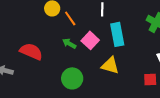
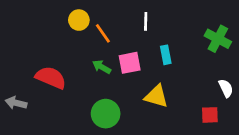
cyan rectangle: (117, 34) -> (166, 55), size x0.6
pink square: (90, 40) -> (130, 63), turned 36

